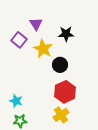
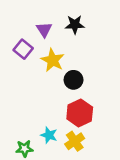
black star: (66, 34) -> (75, 25), moved
cyan star: (16, 101) -> (49, 135), moved

